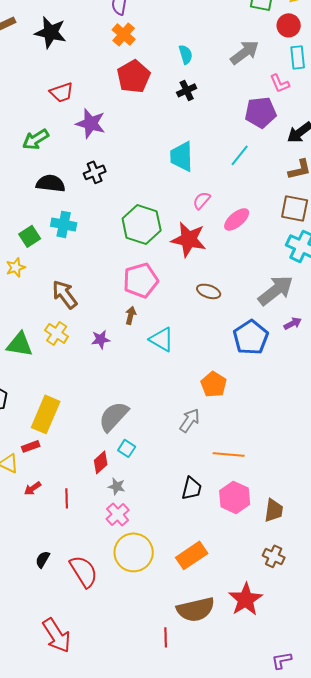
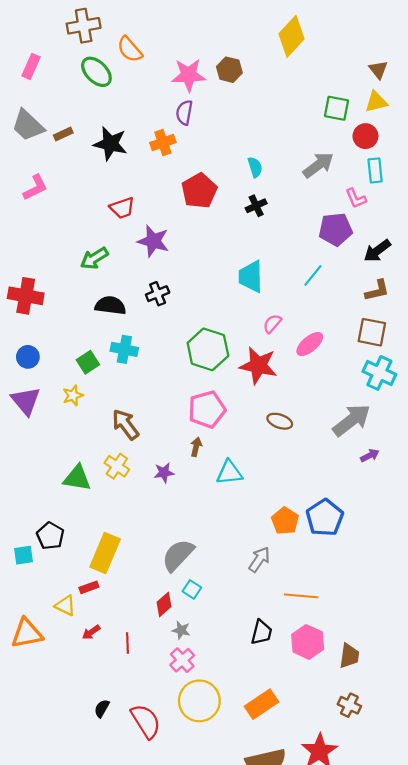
orange cross: (124, 34) -> (163, 143), moved, turned 30
blue pentagon: (251, 337) -> (325, 518), moved
cyan triangle: (162, 339) -> (229, 473), turned -36

